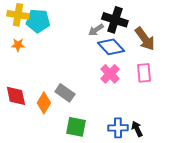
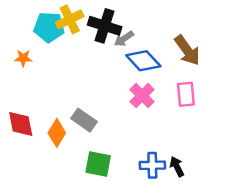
yellow cross: (18, 15) -> (70, 19), moved, turned -35
black cross: (115, 20) -> (105, 26), moved

